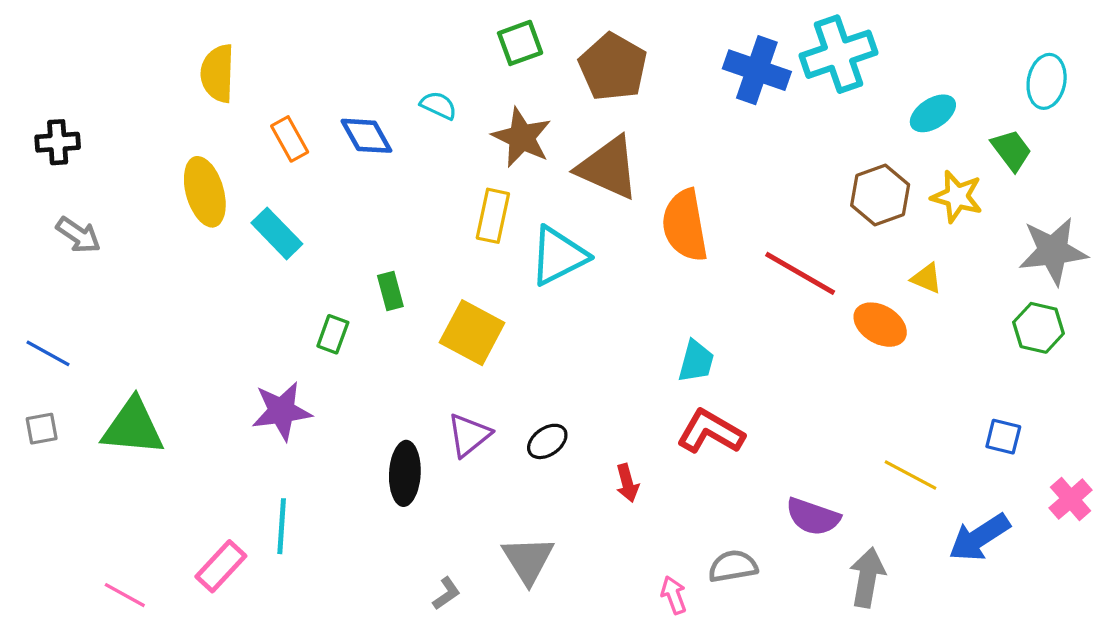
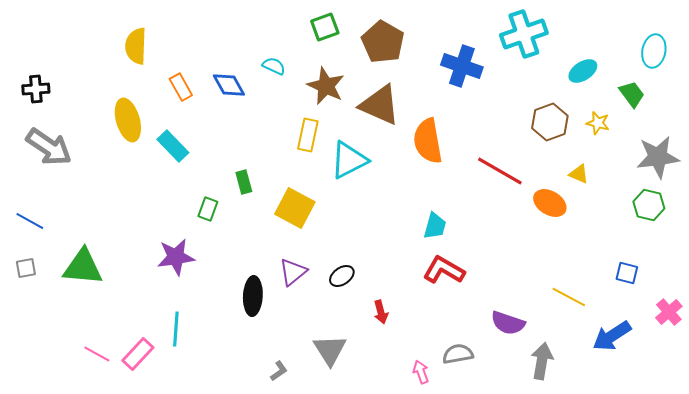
blue cross: (757, 70) -> (462, 66), moved
yellow star: (957, 197) -> (598, 123), size x0.7
gray arrow: (78, 235) -> (49, 147), size x1.6
red arrow: (627, 483) -> (381, 312), moved
pink line: (125, 595) -> (97, 354), moved

